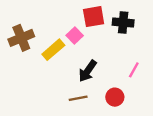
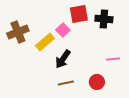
pink line: (134, 70) -> (113, 59), turned 56
black arrow: (88, 71) -> (63, 59), moved

